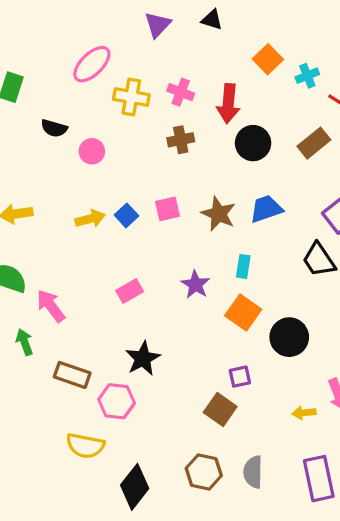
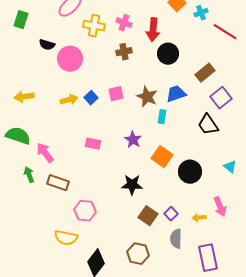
brown rectangle: (314, 143) -> (205, 73), moved
pink circle: (92, 151) -> (70, 59), size x1.6
cyan rectangle: (243, 266) -> (162, 117), moved
pink rectangle: (130, 291) -> (93, 144), turned 42
black star: (143, 358) -> (132, 185), moved, turned 30
brown rectangle: (72, 375) -> (58, 183), moved
purple square: (240, 377) -> (171, 214), moved, turned -32
gray semicircle: (253, 472) -> (176, 239), moved

